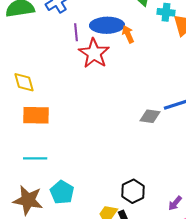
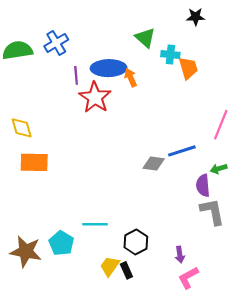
cyan line: (35, 158) -> (95, 224), moved
purple arrow: (175, 203) -> (180, 255), turned -49

